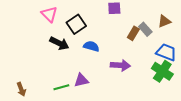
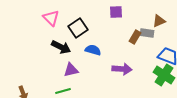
brown triangle: (164, 21) -> (159, 21), moved
gray rectangle: (145, 29) -> (147, 33), turned -40
purple triangle: (81, 80) -> (71, 70), moved

